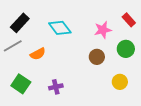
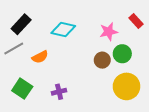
cyan diamond: (60, 28) -> (63, 30), turned -40
green circle: (126, 49) -> (122, 54), moved
yellow circle: (120, 82) -> (126, 86), size x1.6

